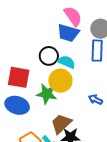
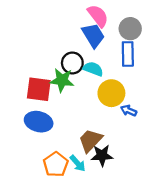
blue trapezoid: (68, 33) -> (93, 35), turned -135
yellow circle: (60, 81) -> (111, 93), moved
green star: (47, 94) -> (62, 80), moved

